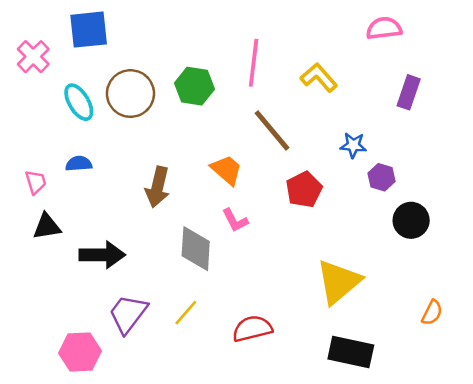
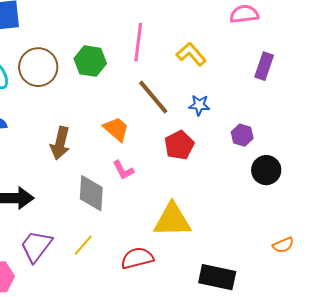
blue star: (353, 145) -> (199, 105), moved
yellow triangle: (338, 282) -> (172, 220), moved, turned 39
orange semicircle: (432, 313) -> (283, 245), turned 40

